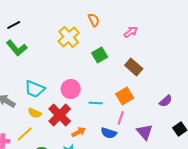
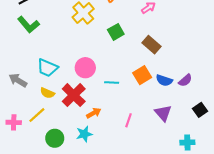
pink line: (121, 118) -> (128, 120), moved
blue semicircle: (109, 133) -> (164, 80), moved

